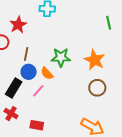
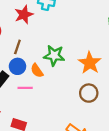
red star: (18, 25) -> (24, 15), moved
pink line: (38, 91) -> (25, 88), turned 40

